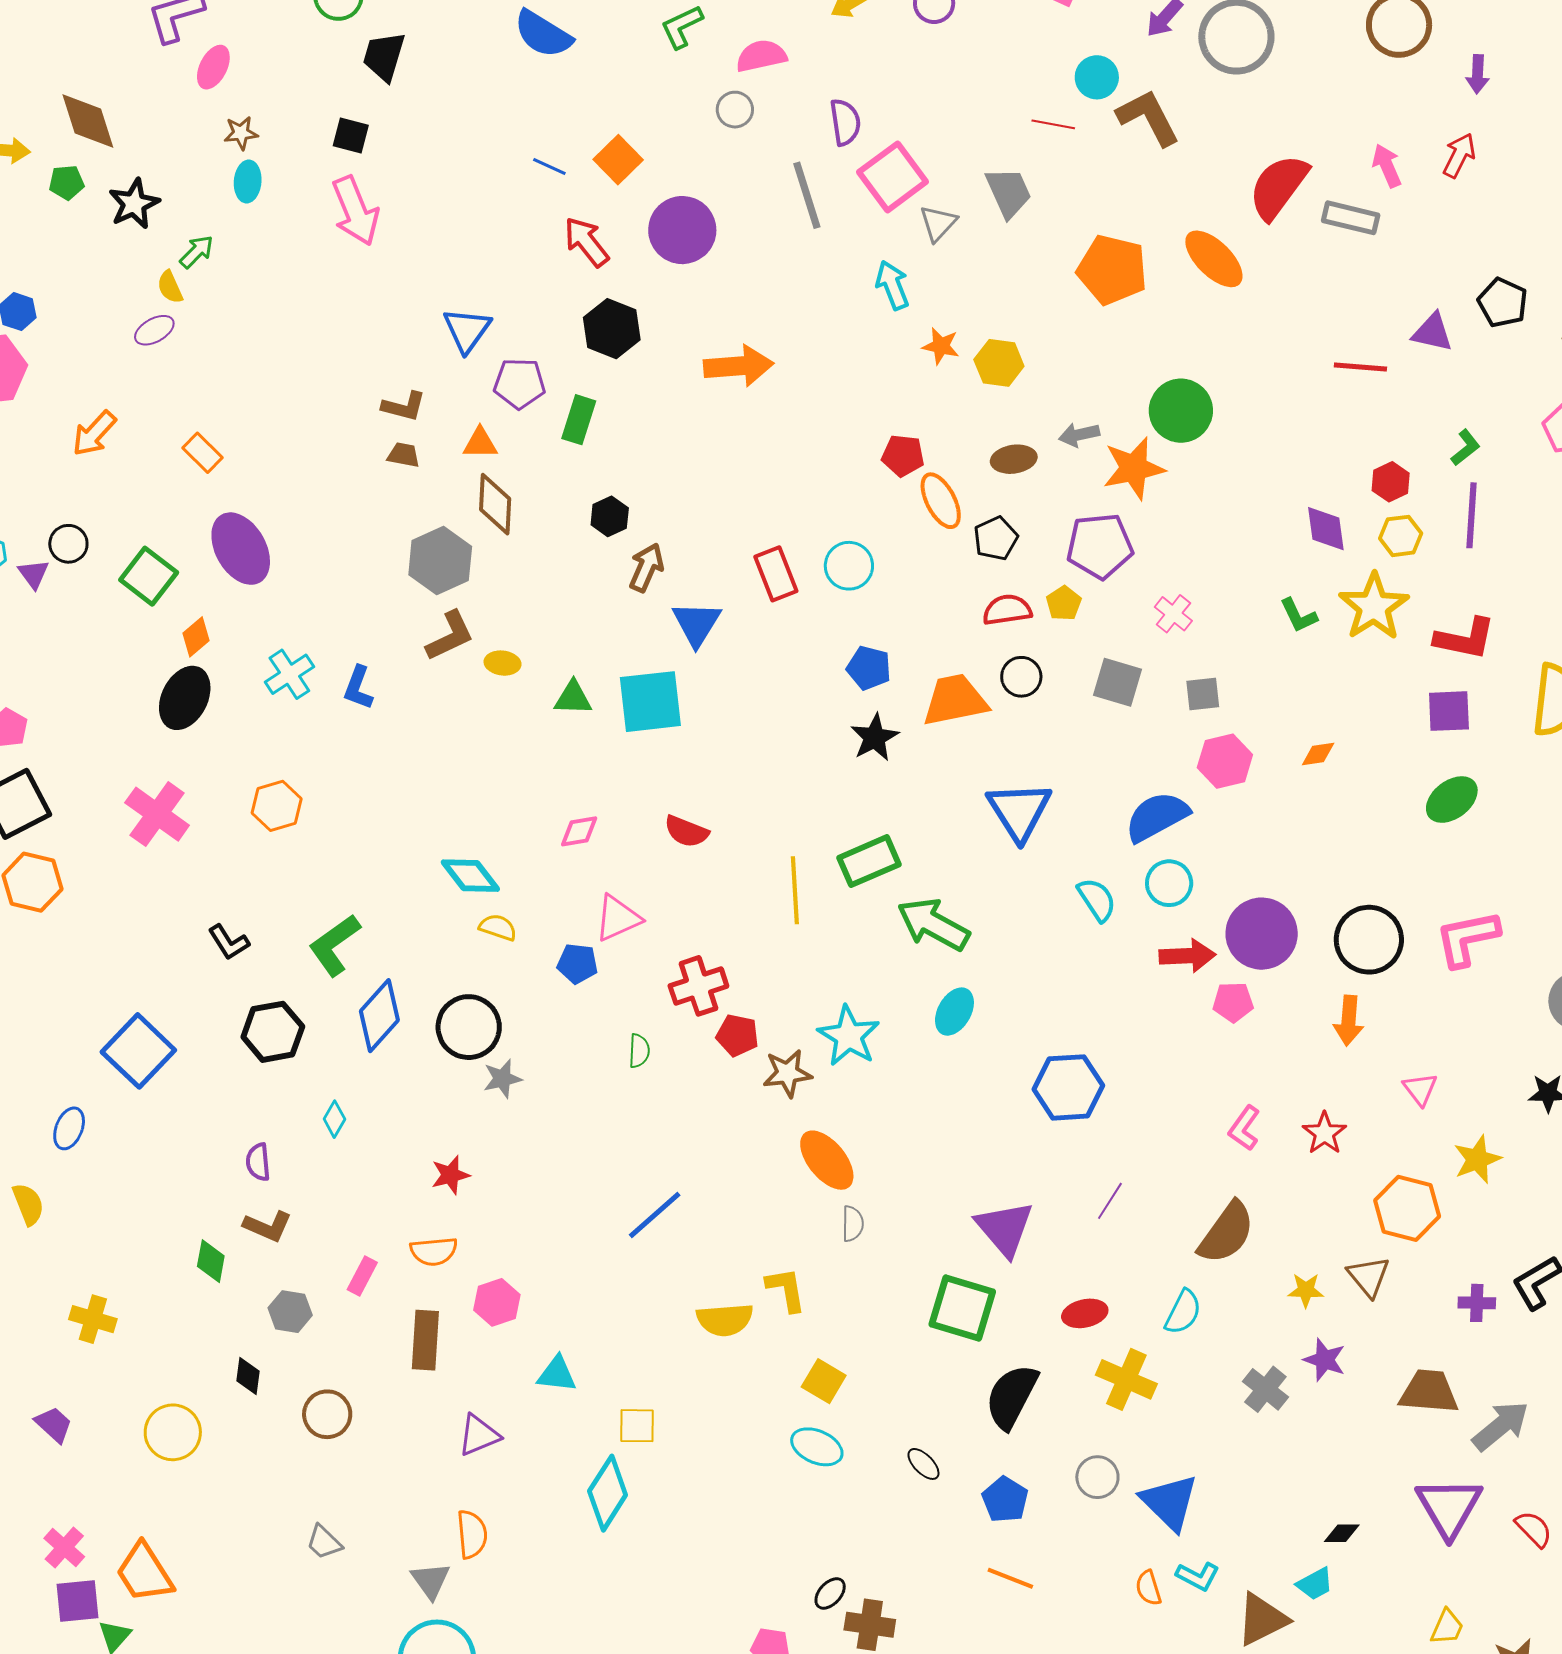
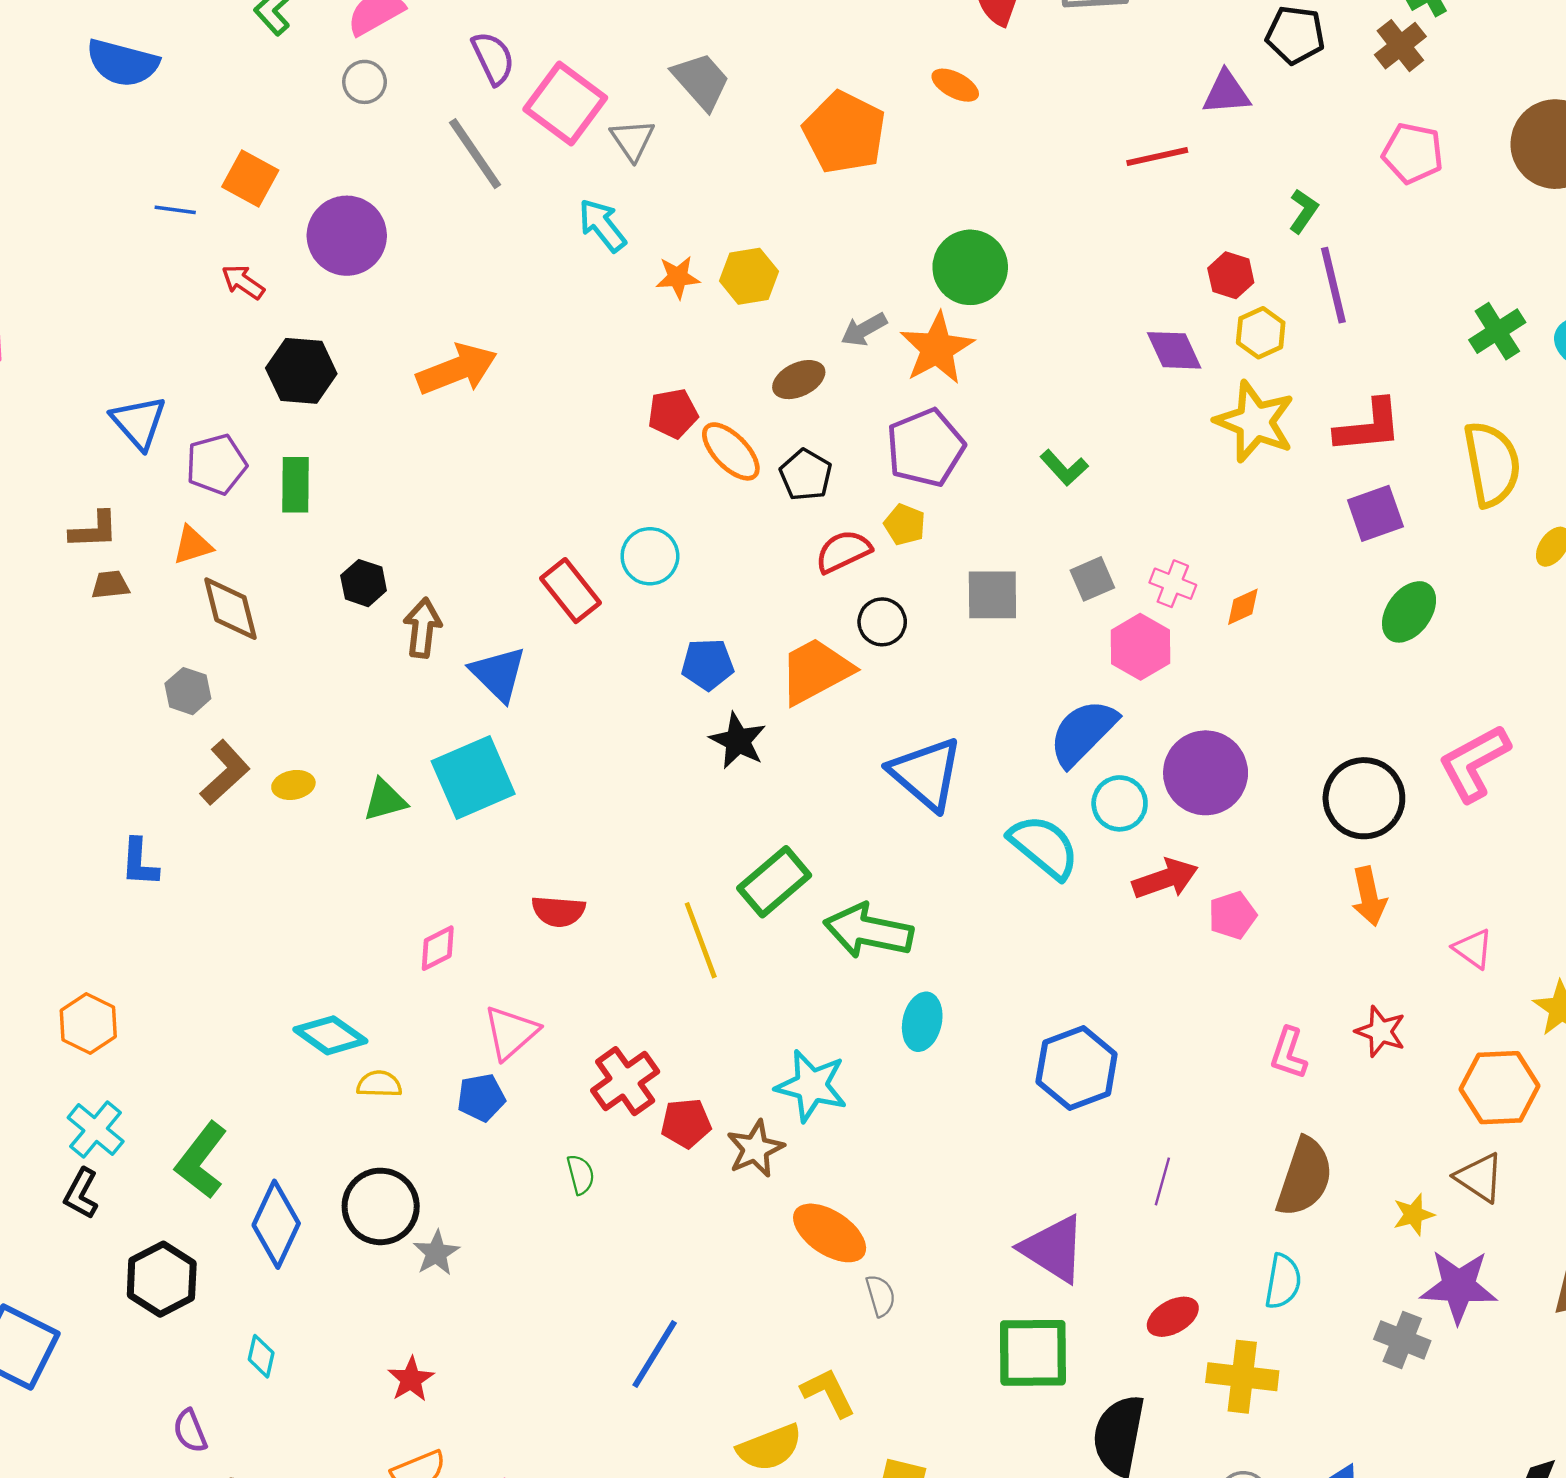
red arrow: (586, 242) -> (243, 282), size x0.7
orange ellipse: (1214, 259) -> (955, 85), size x0.6
orange pentagon: (1112, 270) -> (844, 132), turned 30
gray hexagon: (440, 561) -> (188, 691), size x0.6
pink cross: (1173, 614) -> (1173, 584), moved
green L-shape: (1299, 616) -> (1064, 468), moved
cyan cross: (289, 674) -> (96, 1130), moved
cyan semicircle: (1097, 900) -> (1044, 847), size x1.4
purple circle: (1262, 934) -> (1206, 773), moved
black L-shape: (229, 942) -> (81, 1194), turned 78
purple star: (1325, 1360) -> (1459, 1286), size x1.5

